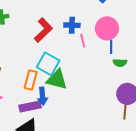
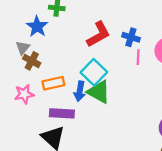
orange rectangle: (31, 80) -> (53, 83), moved, turned 48
blue arrow: (42, 96) -> (80, 91), moved

